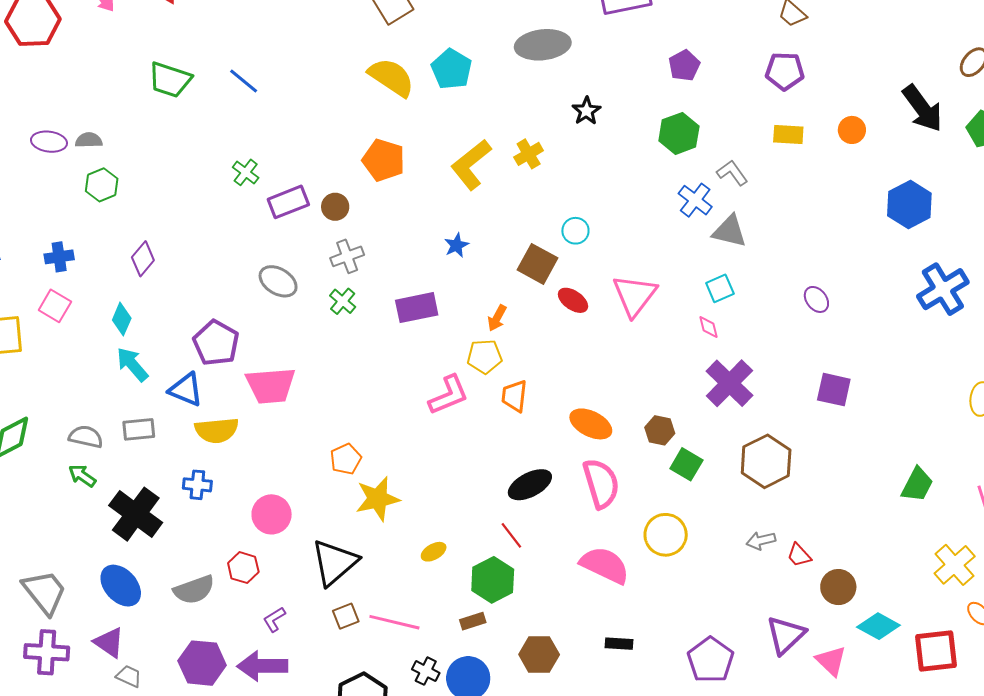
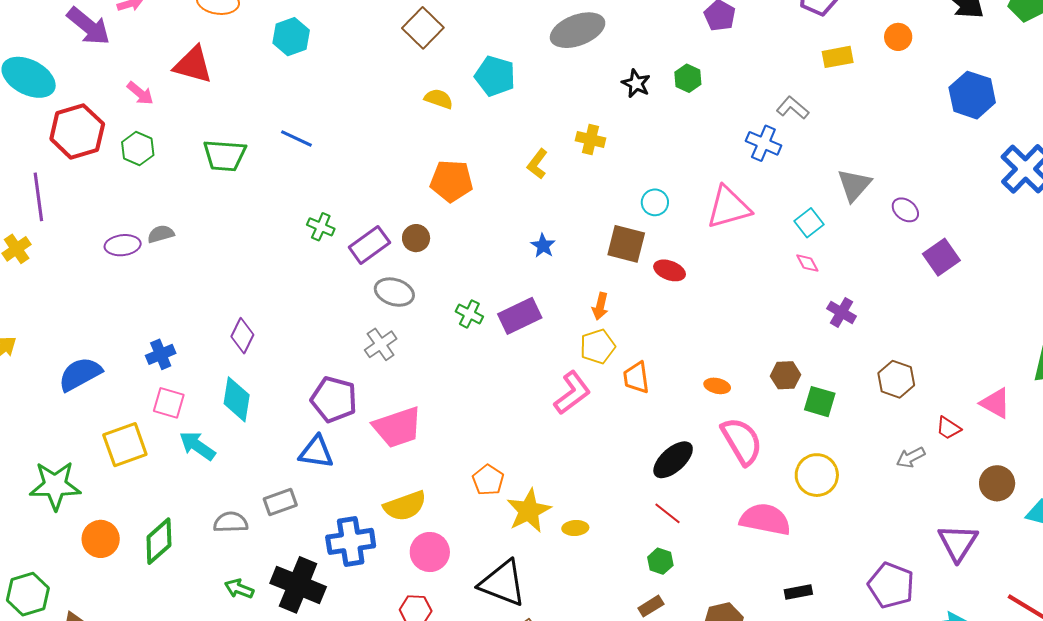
yellow semicircle: (391, 77) -> (439, 99), size x0.6
green hexagon: (679, 133) -> (688, 78), moved, size x0.7
yellow cross: (529, 154) -> (591, 139), turned -32
yellow L-shape: (471, 165) -> (537, 164), size x0.6
green hexagon: (102, 185) -> (138, 149), moved
gray triangle: (730, 231) -> (854, 185), moved, turned -48
gray cross: (347, 256) -> (381, 344), moved
gray ellipse: (278, 281) -> (394, 292), moved
pink triangle: (635, 295) -> (729, 207), moved, turned 51
green cross: (343, 301) -> (469, 314), moved
cyan diamond: (122, 319) -> (237, 399), size x1.4
cyan arrow: (132, 364) -> (197, 446), moved
purple cross: (729, 383) -> (842, 312), size x0.6
purple square: (834, 390) -> (941, 257), moved, turned -33
orange ellipse: (591, 424) -> (717, 386), size x0.6
yellow semicircle: (217, 430) -> (405, 506), moved
brown hexagon: (766, 461) -> (896, 379), size x0.7
green arrow: (82, 476) -> (239, 589), moved
blue cross: (197, 485) -> (351, 541), size x1.6
yellow ellipse: (434, 552) -> (575, 528), moved, turned 40
red trapezoid: (799, 555) -> (948, 428), moved
black triangle: (334, 563) -> (503, 583), turned -44
green hexagon: (493, 580) -> (660, 561), size x0.6
pink triangle: (831, 661) -> (995, 403), moved

